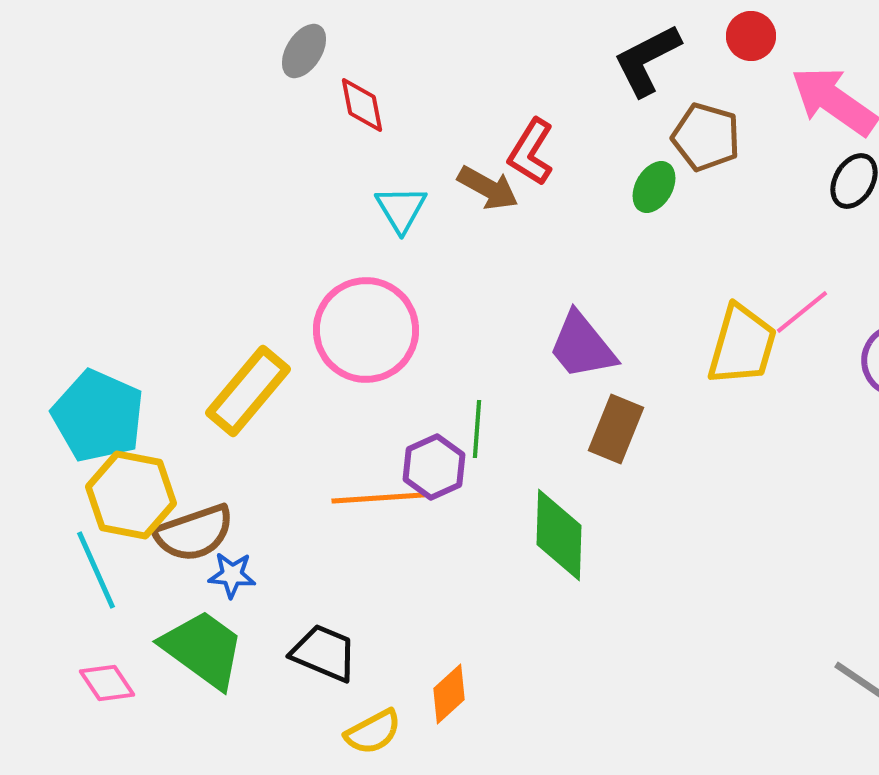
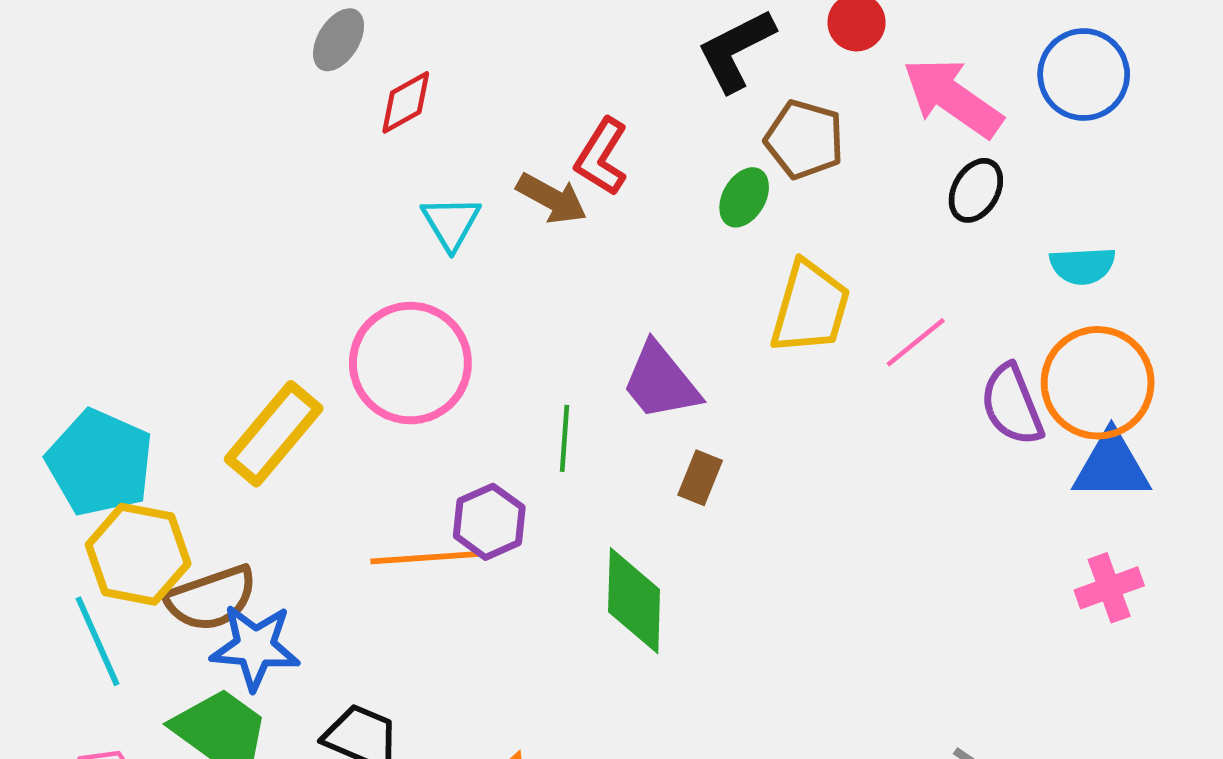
red diamond: (362, 105) -> (406, 102), turned 72
yellow trapezoid: (742, 345) -> (810, 307), moved
green line: (477, 429) -> (565, 438), moved
brown rectangle: (616, 429) -> (700, 478), size x0.7
blue star: (232, 575) -> (255, 647), size x1.6

